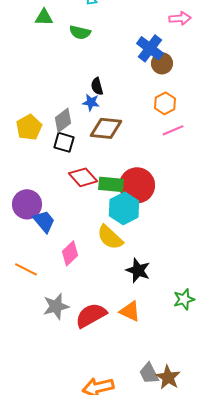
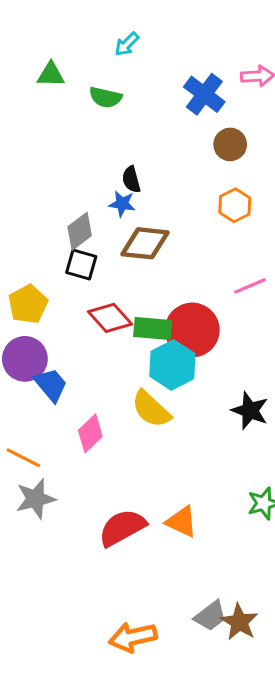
blue cross: (150, 48) -> (204, 94), moved
yellow pentagon: (29, 127) -> (28, 304), moved
pink line: (173, 130) -> (250, 286), moved
black star: (138, 270) -> (250, 411), moved
gray star: (56, 306) -> (36, 499), moved
gray trapezoid: (149, 373) -> (210, 616), turned -100

